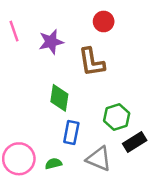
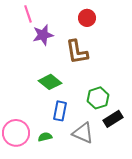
pink line: (14, 31) -> (28, 14), moved
green diamond: (59, 98) -> (50, 82), turned -60

